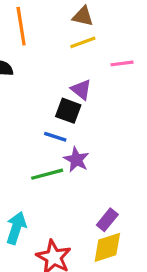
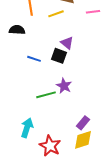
yellow line: (83, 42) -> (56, 14), moved
pink line: (122, 63) -> (93, 12), moved
blue line: (55, 137) -> (34, 59), moved

